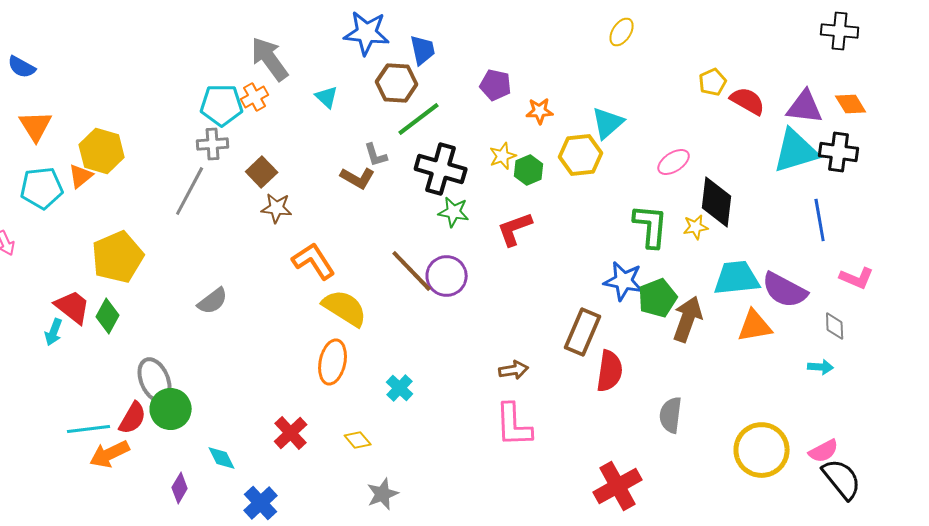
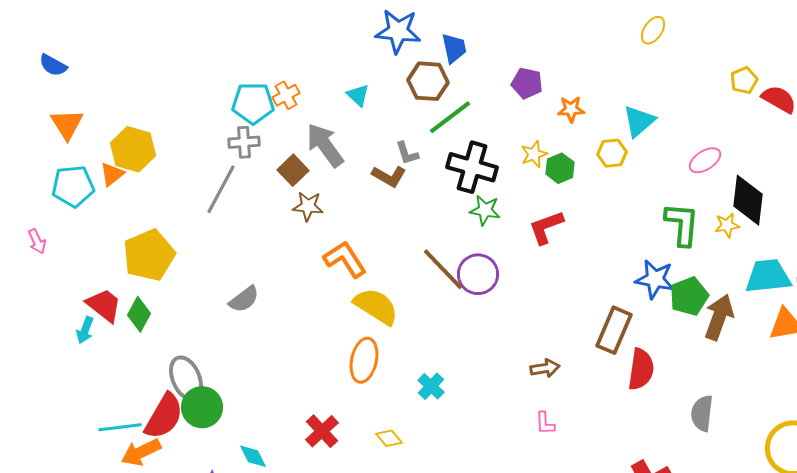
gray arrow: (270, 59) -> (325, 145), moved
yellow hexagon: (581, 155) -> (612, 153), size x0.7
red semicircle: (133, 418) -> (164, 416), size x1.4
pink L-shape: (514, 425) -> (545, 423), size x0.5

